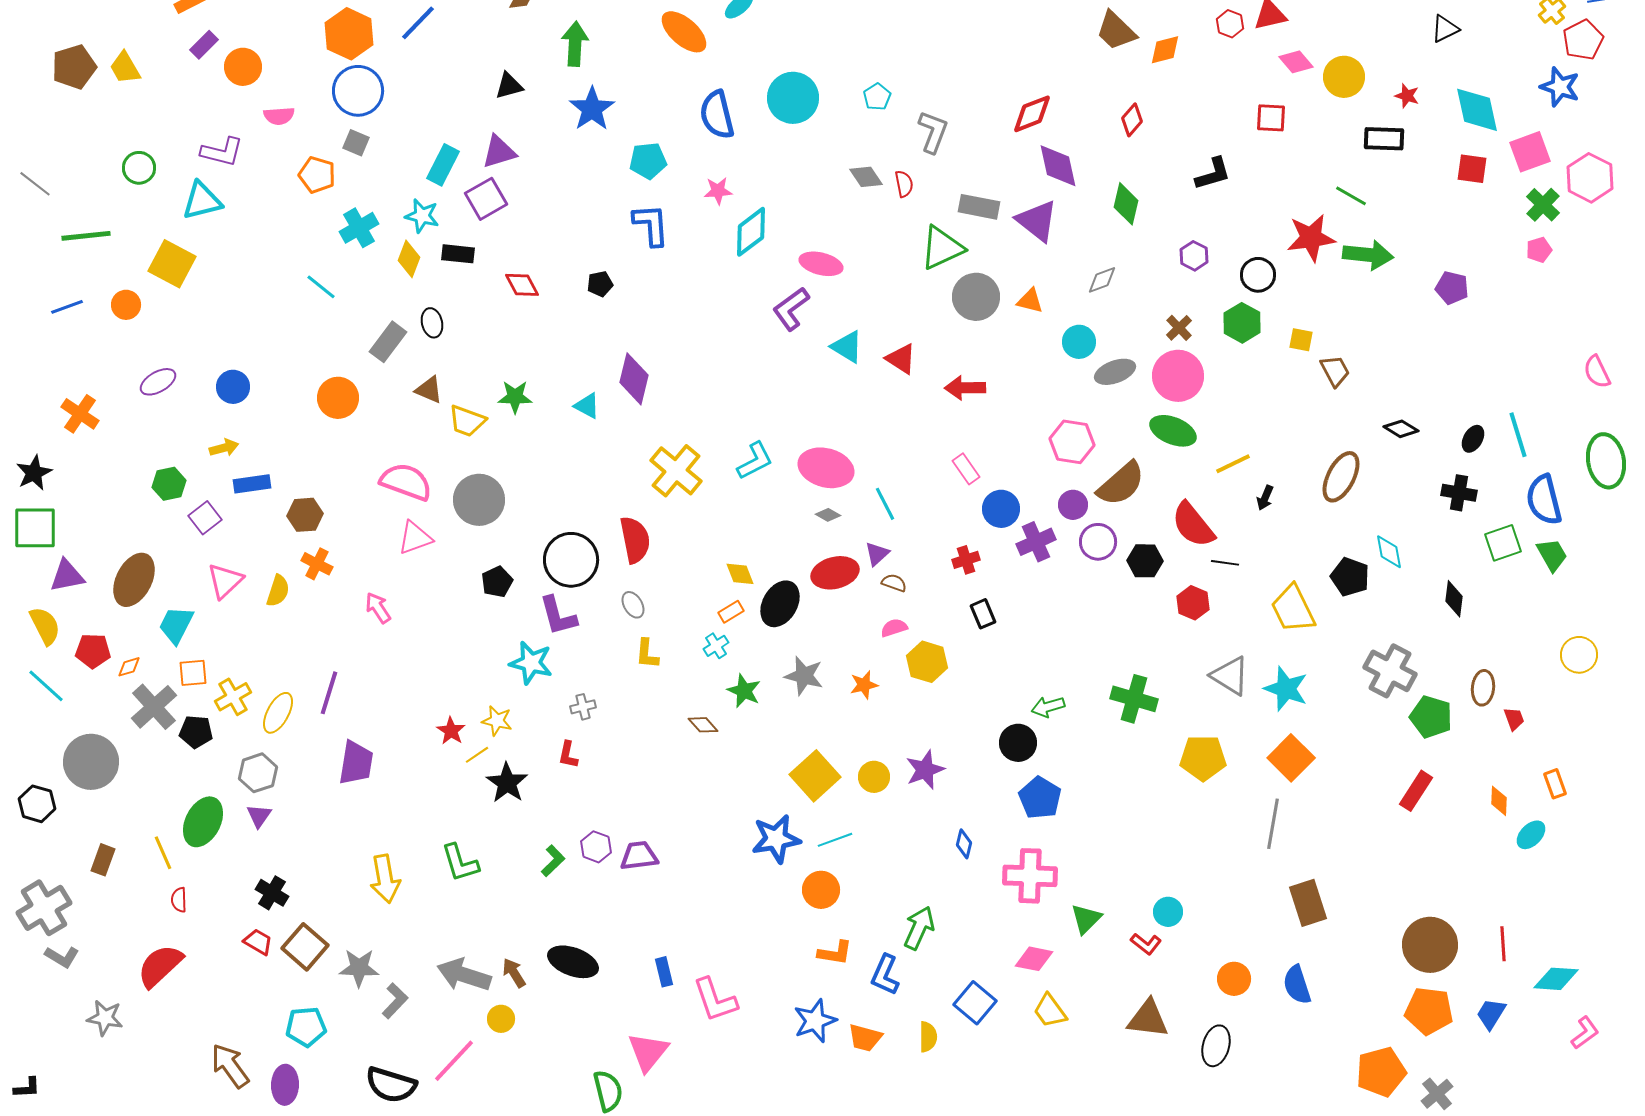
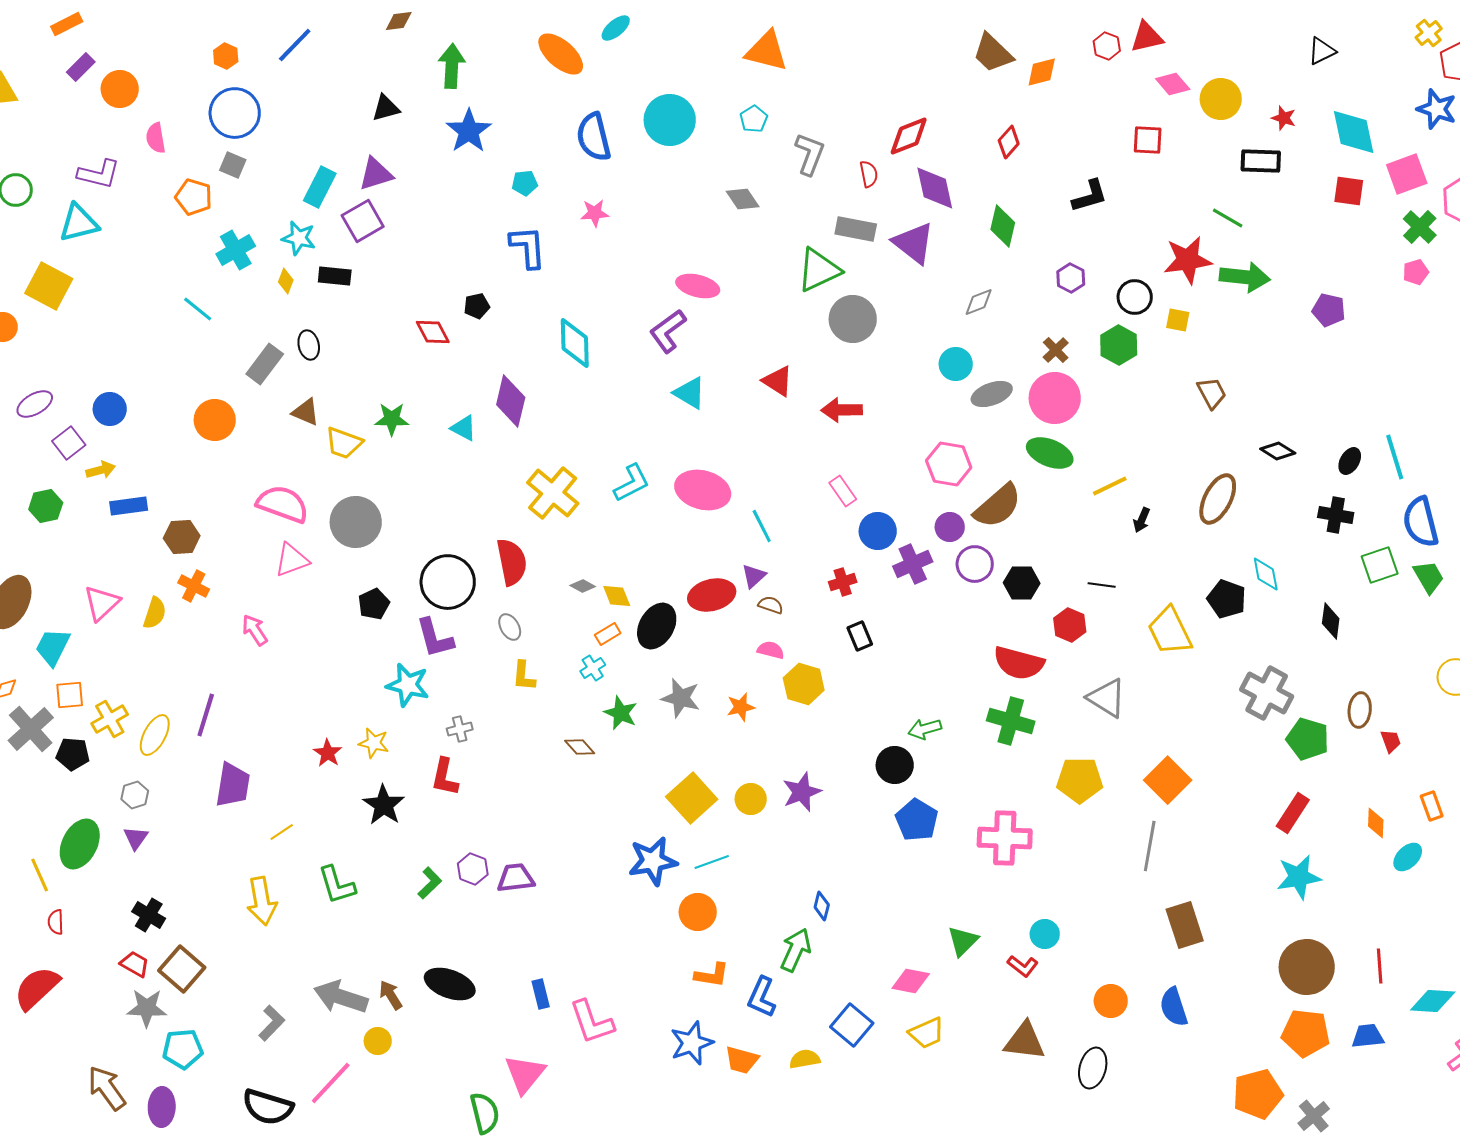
orange hexagon: (349, 34) -> (226, 56), size x0.5
pink semicircle: (279, 116) -> (156, 138), turned 84
cyan pentagon: (648, 161) -> (525, 183), size x0.7
red semicircle: (904, 184) -> (869, 174), moved
cyan diamond: (751, 232) -> (575, 343), moved, turned -54
yellow diamond: (409, 259) -> (286, 281), size x0.7
red diamond: (522, 285) -> (433, 332), moved
orange triangle: (1030, 301) -> (767, 51), moved, size x1.6
yellow square: (1301, 340) -> (1178, 320), moved
cyan triangle: (847, 347) -> (690, 393), moved
gray diamond: (828, 515) -> (583, 586), moved
purple square: (205, 518) -> (69, 443), moved
red semicircle: (1193, 525) -> (1019, 663), moved, turned -36
pink semicircle: (894, 628) -> (771, 650), turned 32
cyan star: (1286, 689) -> (1299, 877), moved, turned -30
yellow line: (477, 755) -> (282, 832), moved
red L-shape: (568, 755) -> (445, 777), size x1.4
gray hexagon: (258, 773) -> (135, 795), size x0.7
blue diamond: (964, 844) -> (822, 906), moved
pink cross: (1030, 876) -> (1005, 838), moved
gray star: (359, 968) -> (147, 1008), moved
yellow trapezoid: (1050, 1011) -> (927, 1033), turned -78
blue trapezoid: (1491, 1014) -> (1368, 1036), turned 52
yellow semicircle: (928, 1037) -> (805, 1059), turned -100

